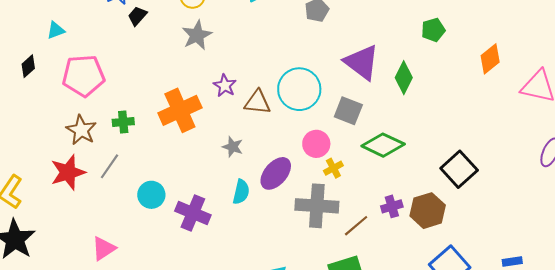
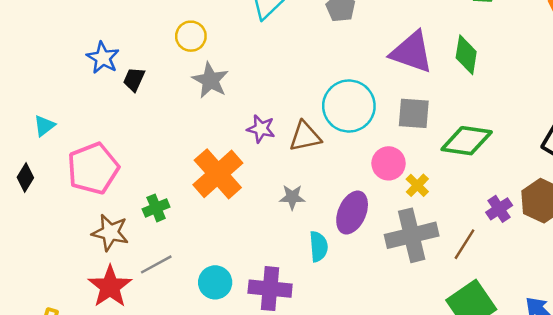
gray line: (110, 166) -> (156, 264), turned 44

